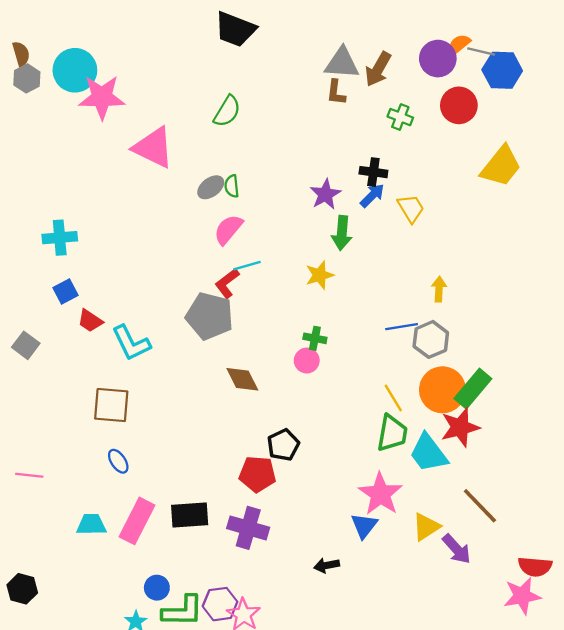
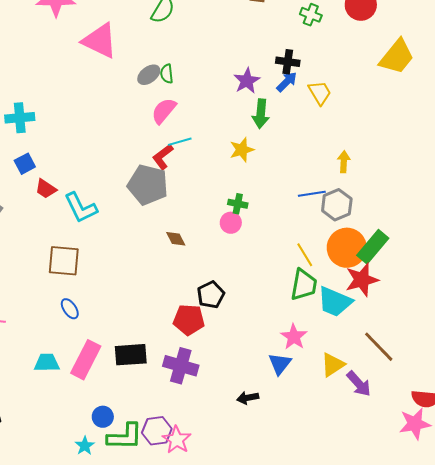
brown diamond: (242, 379) -> (176, 239), size x0.7
cyan trapezoid: (428, 453) -> (335, 302), turned -30
pink star: (380, 494) -> (294, 337), size x0.7

